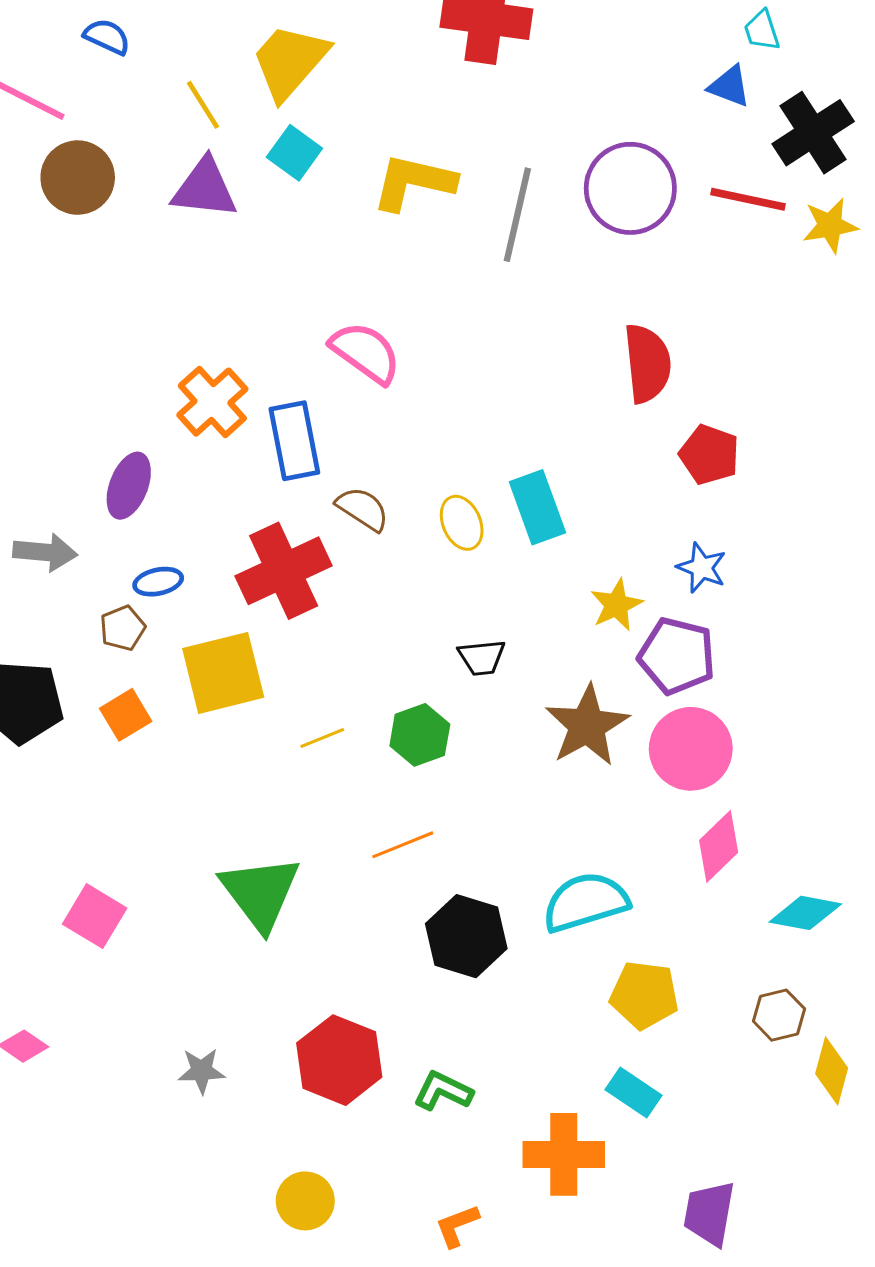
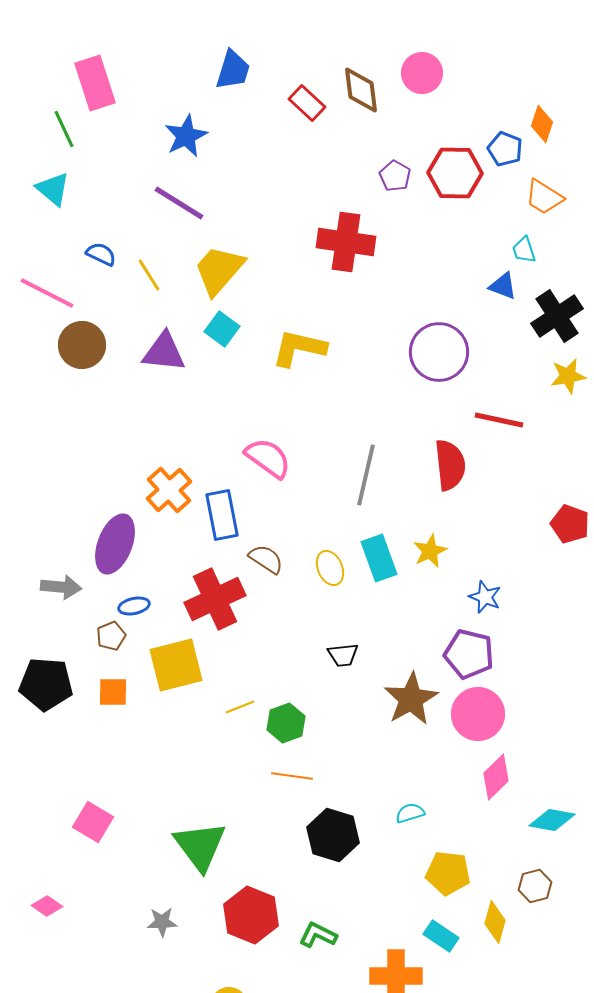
yellow line: (203, 105) -> (149, 275), moved
red line: (748, 199) -> (499, 420), moved
gray line: (517, 215) -> (366, 475), moved
red pentagon: (709, 455) -> (570, 524), moved
purple ellipse: (129, 486) -> (115, 544), size x1.4
yellow star: (616, 605) -> (430, 551), moved
orange square: (126, 715) -> (113, 692), turned 32
green hexagon: (420, 735) -> (286, 723), moved
orange line: (403, 845) -> (292, 776), turned 30
green triangle: (260, 893) -> (200, 846), moved
cyan semicircle: (585, 902) -> (410, 813), size x0.5
yellow diamond: (832, 1071) -> (495, 922), moved

